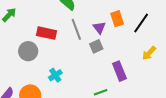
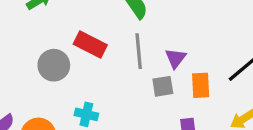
orange rectangle: (117, 19) -> (201, 85), moved
cyan cross: (55, 75) -> (86, 114), turned 32

